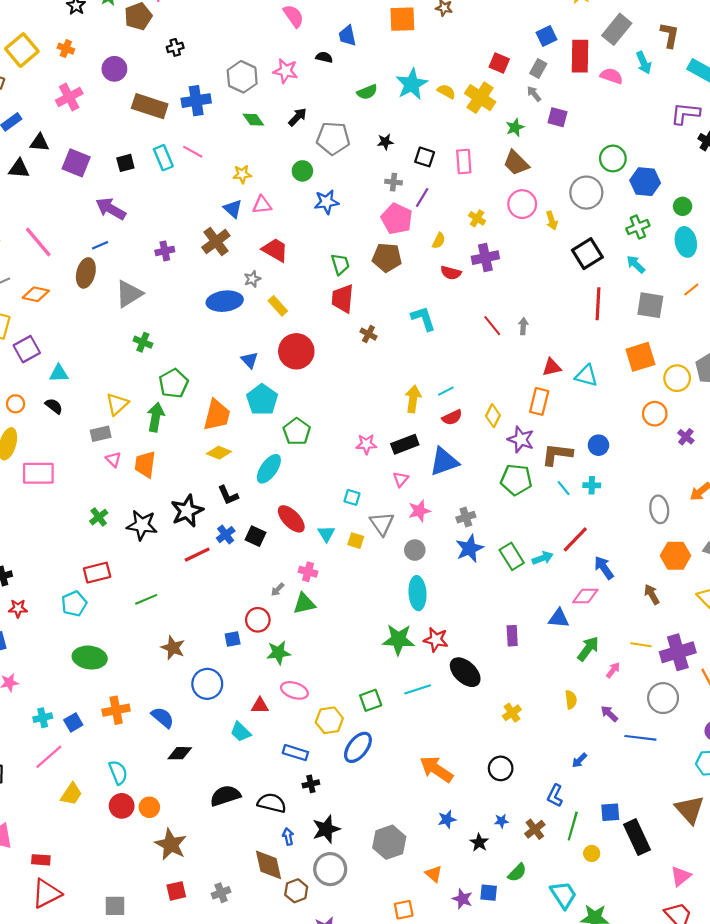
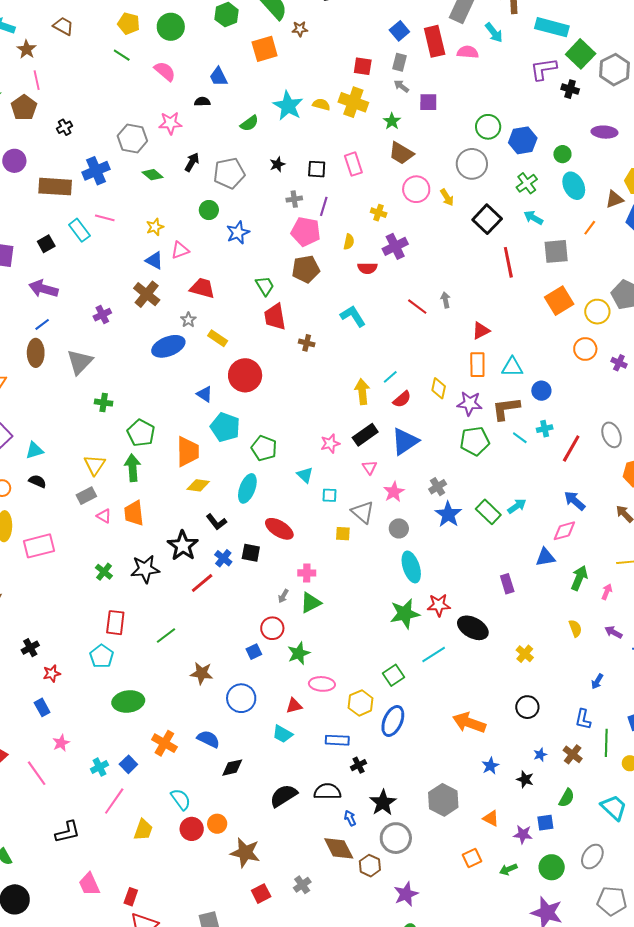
cyan triangle: (586, 376) -> (512, 367), moved
cyan triangle: (326, 534) -> (305, 475), moved
red line: (575, 539) -> (571, 449), moved
red rectangle: (97, 573) -> (115, 623), turned -55
orange cross: (116, 710) -> (164, 743), turned -35
red rectangle: (41, 860) -> (131, 897), turned -60

